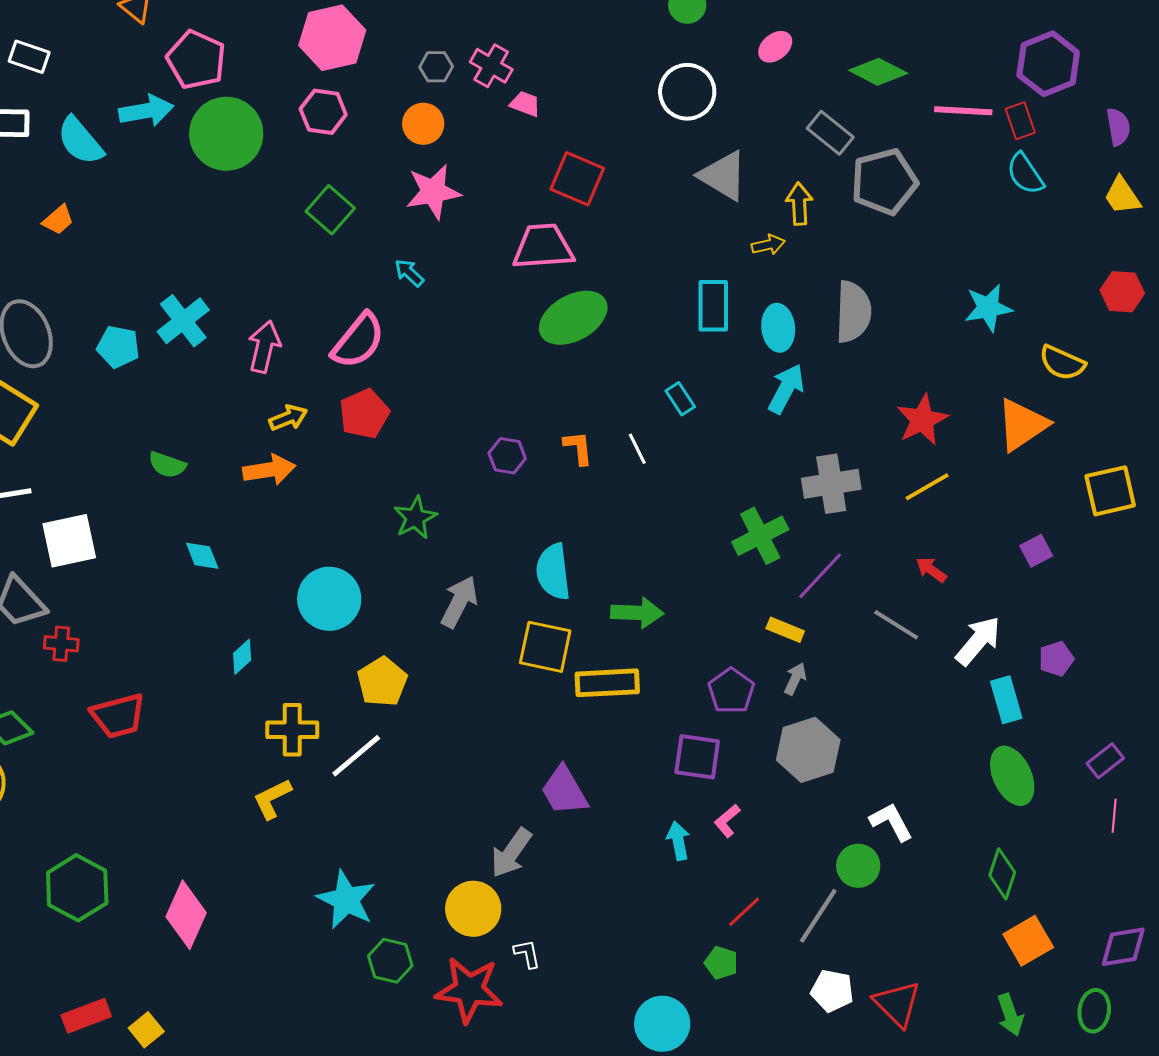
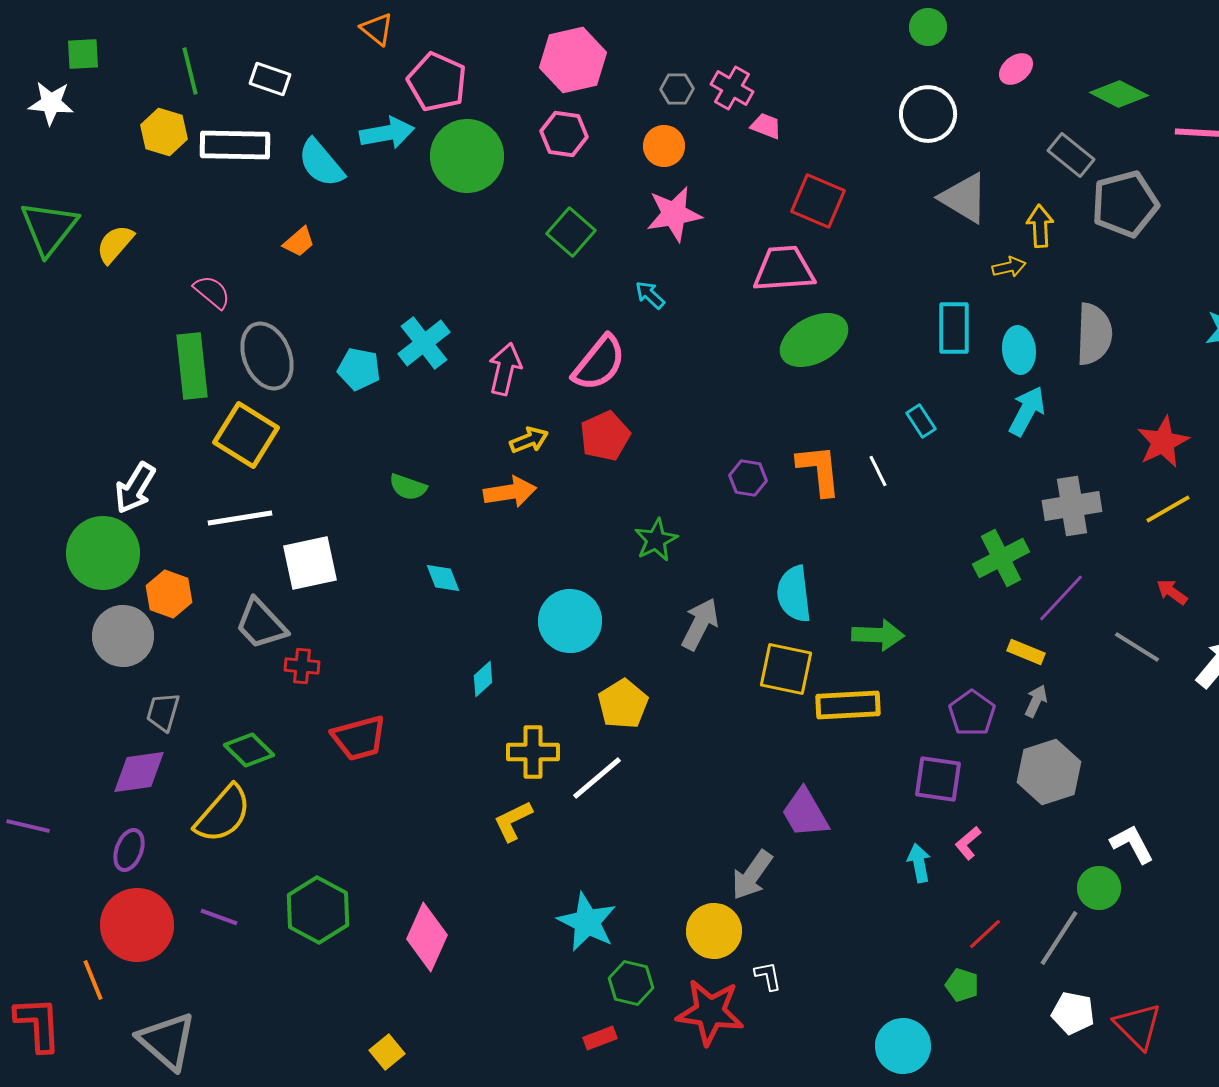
orange L-shape: (578, 448) -> (819, 470), size x1.5
red rectangle: (86, 1016) -> (600, 1038), moved, size x0.7

